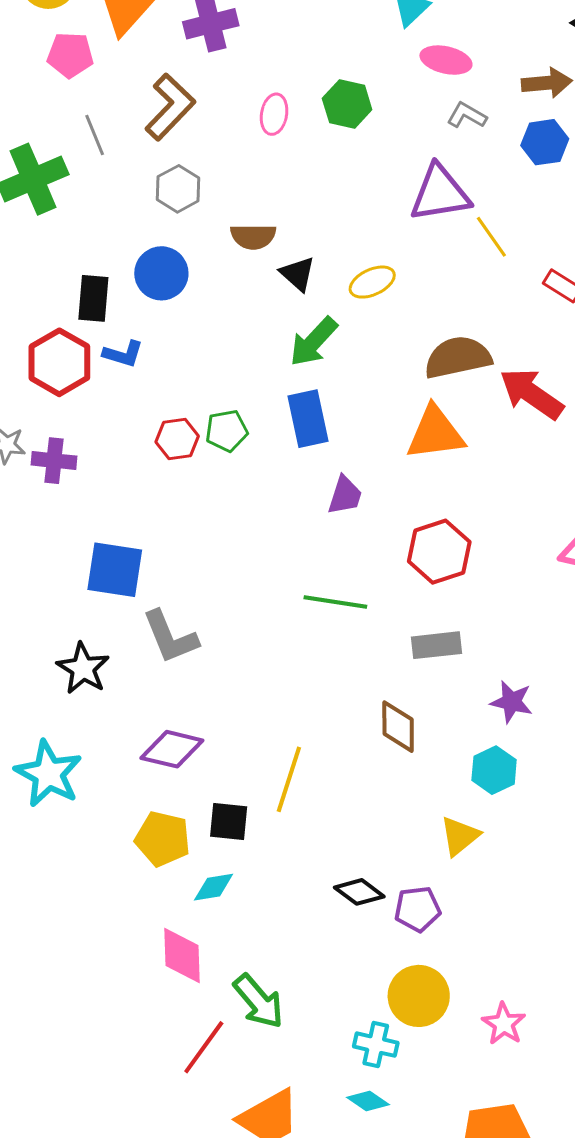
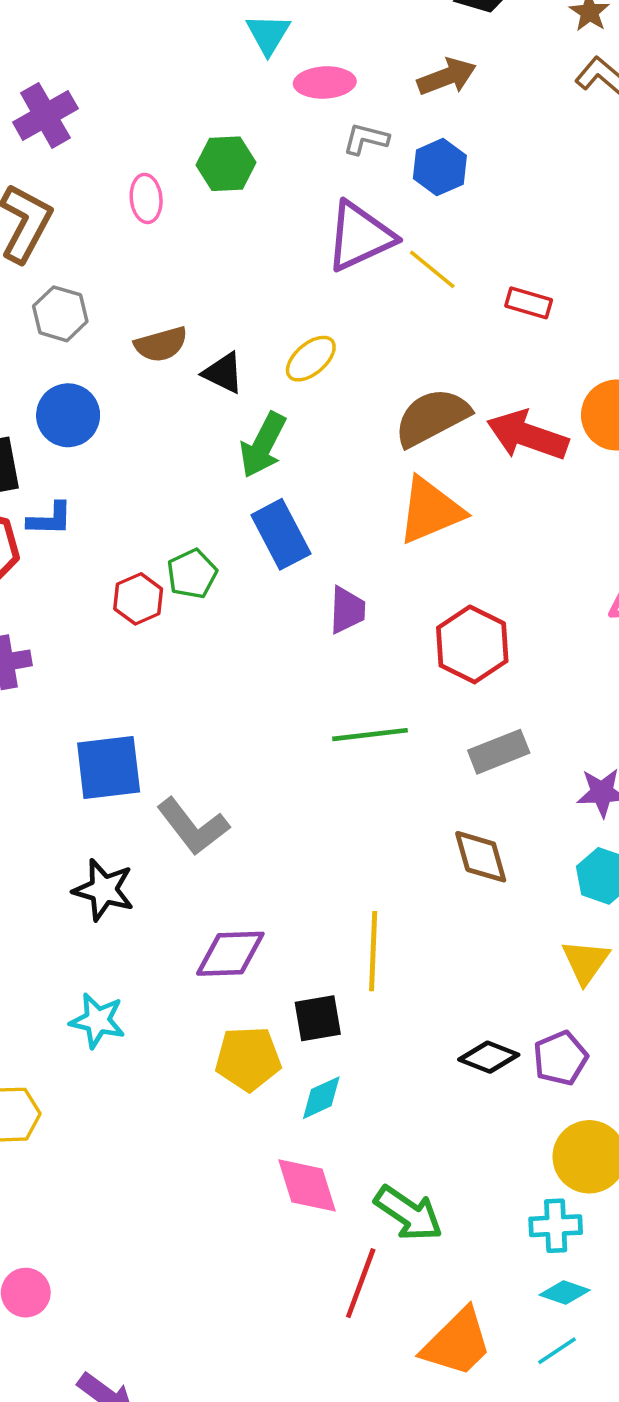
blue hexagon: (545, 142) -> (440, 167), moved
cyan star: (48, 774) -> (97, 1021), size x0.7

